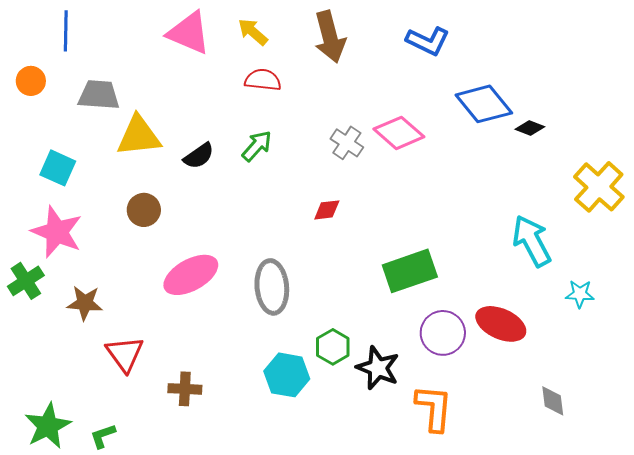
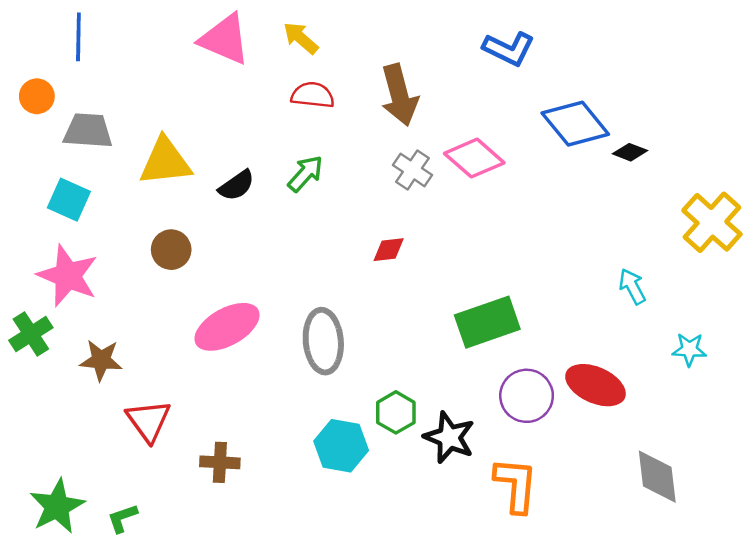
brown arrow: (330, 37) -> (399, 95), moved
gray trapezoid: (99, 95) -> (88, 131), moved
cyan arrow: (532, 241) -> (632, 286), size x0.6
gray diamond: (553, 401) -> (657, 477), size x1.5

